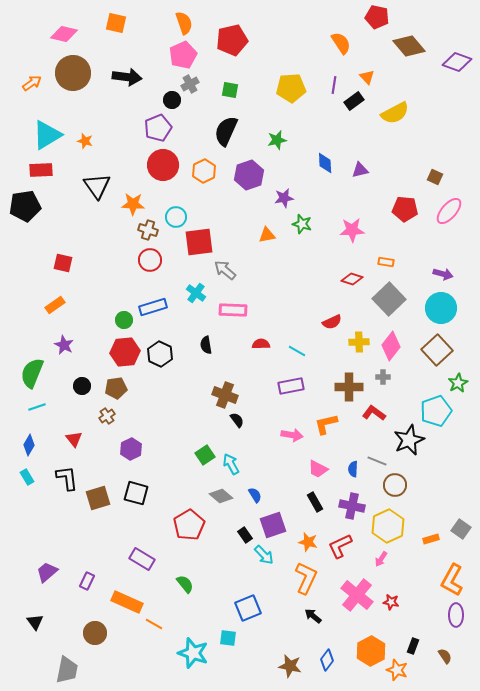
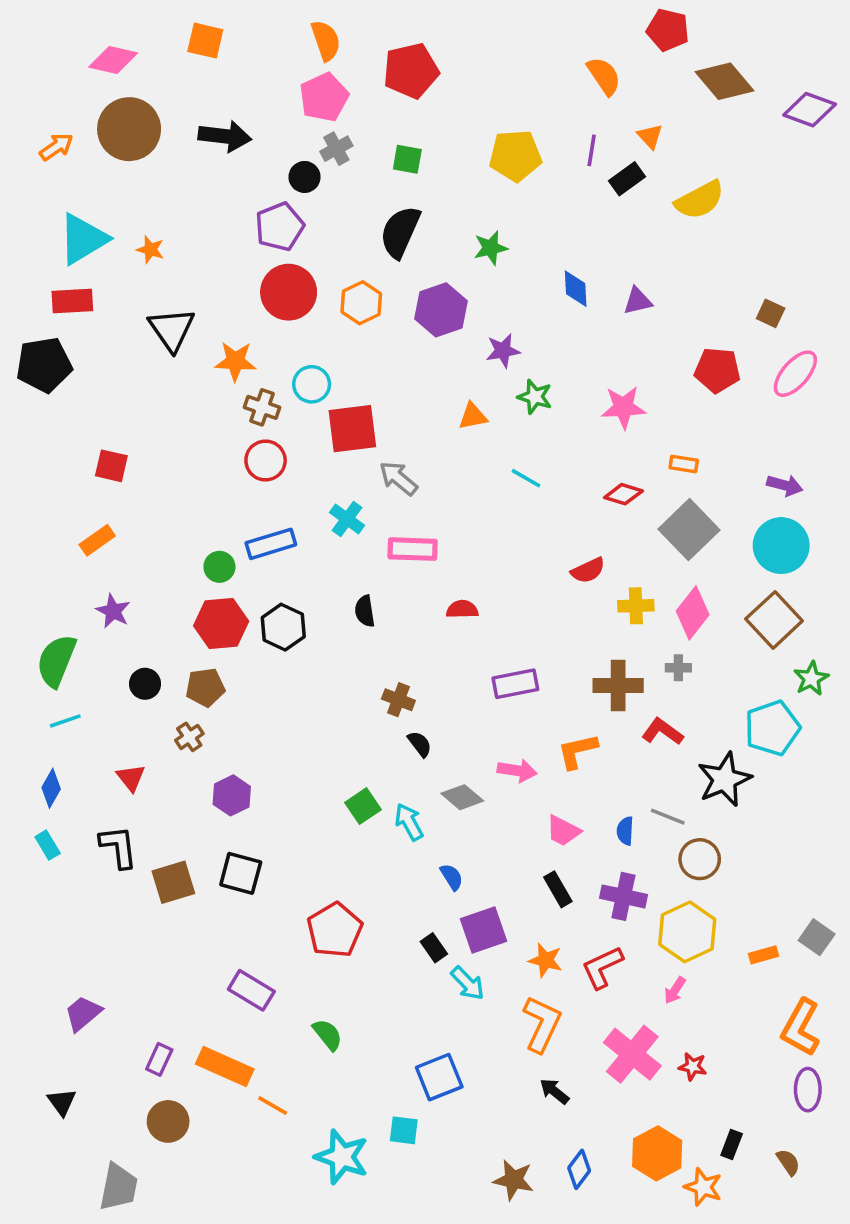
cyan line: (297, 351) -> (526, 478), moved
brown cross: (225, 395) -> (398, 700), size x0.7
gray diamond: (221, 496) -> (462, 797), moved
purple rectangle: (87, 581) -> (159, 1059), moved

